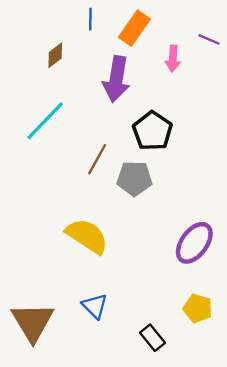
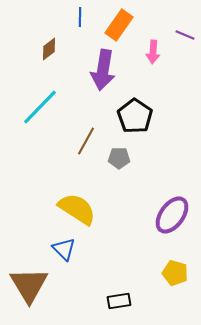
gray pentagon: (134, 178) -> (119, 158), size x0.7
blue triangle: (95, 306) -> (64, 249), moved
black rectangle: (152, 338) -> (119, 301), moved, turned -60

